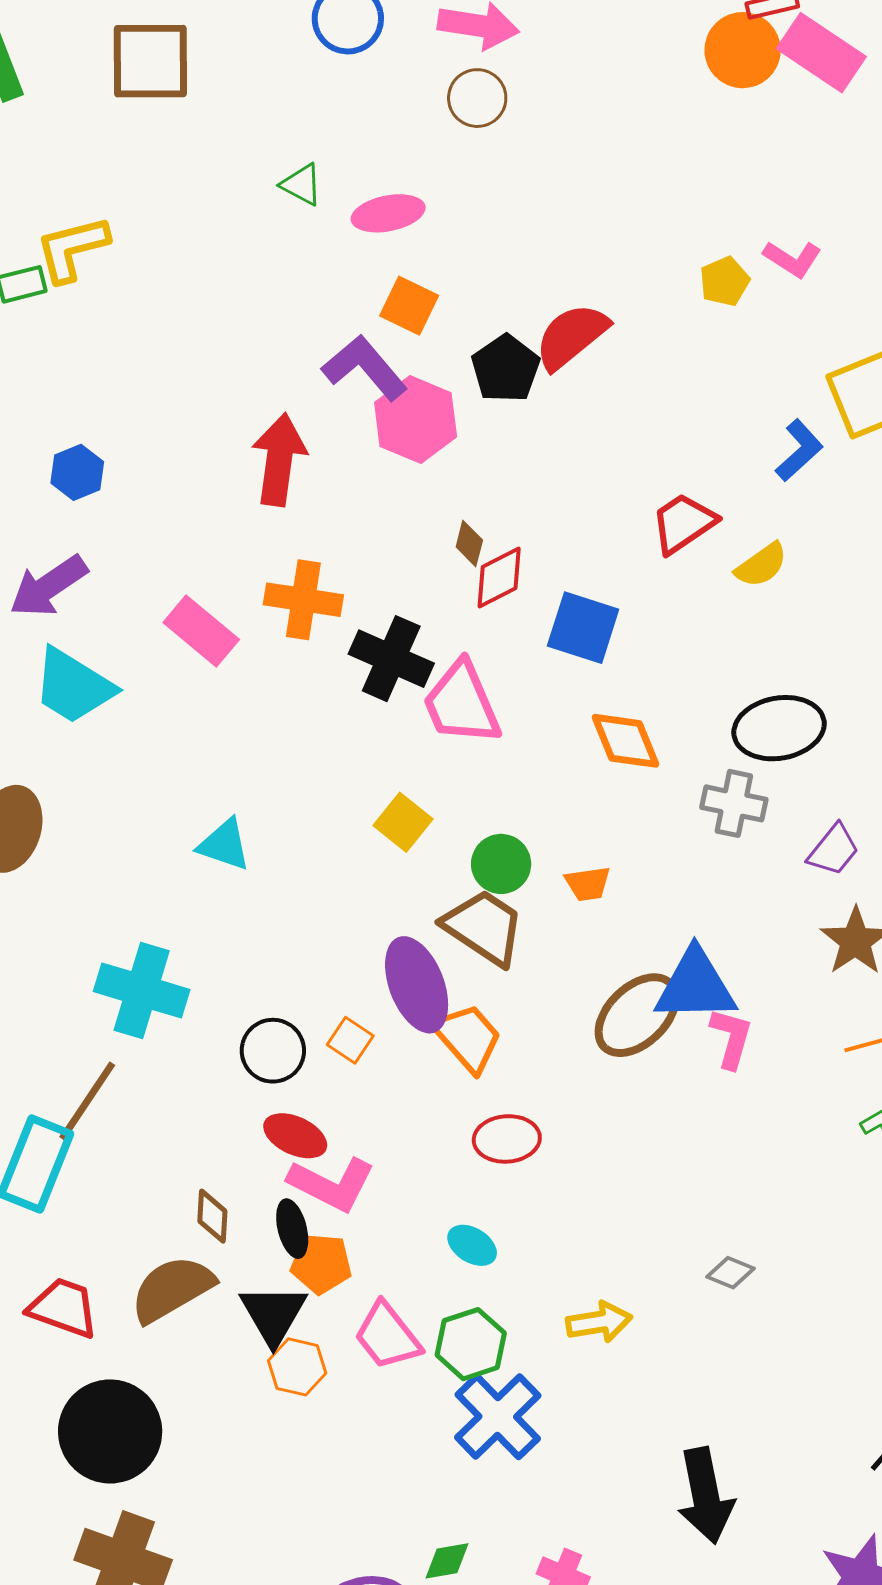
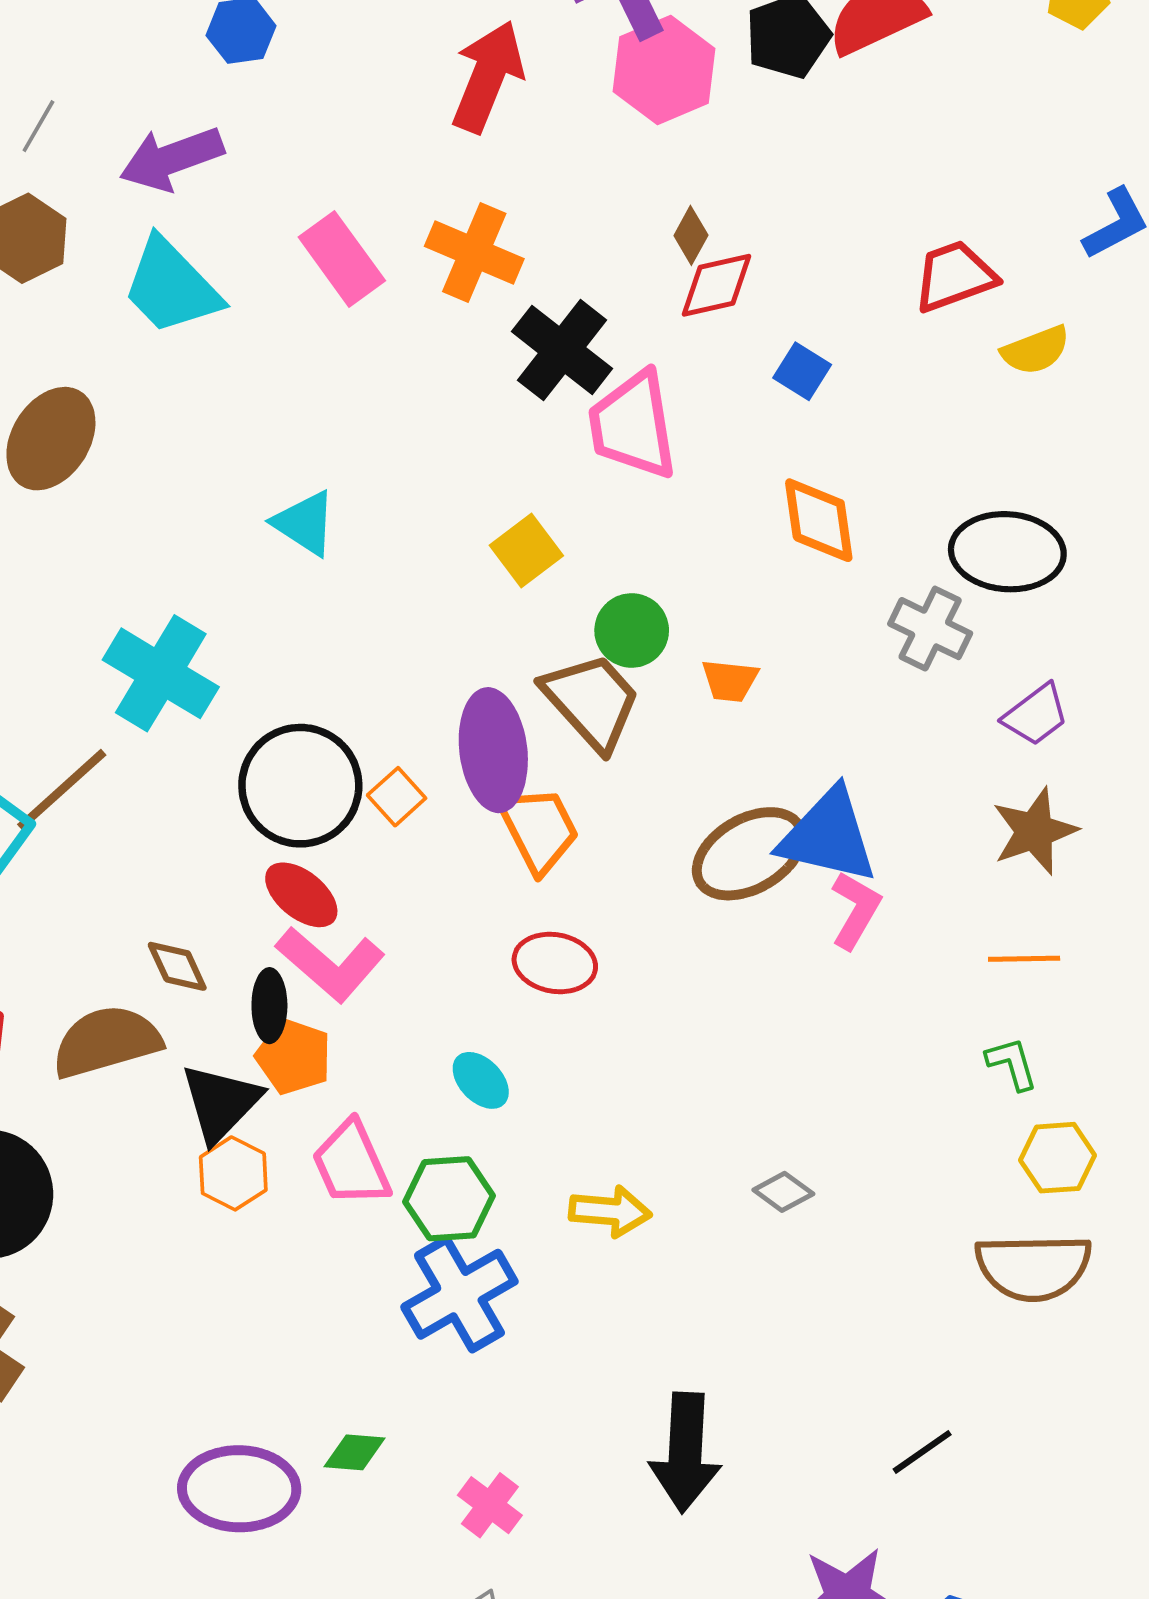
blue square: (583, 628) -> (802, 371), size x0.6
black circle: (273, 1051) -> (300, 786), size x1.5
brown diamond: (212, 1216) -> (177, 966), turned -42

